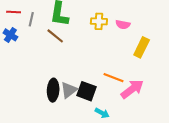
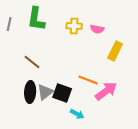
brown line: (55, 36) -> (32, 62), moved

